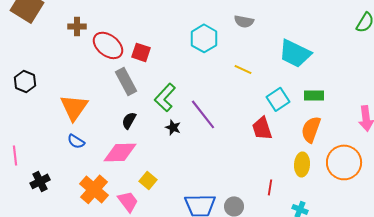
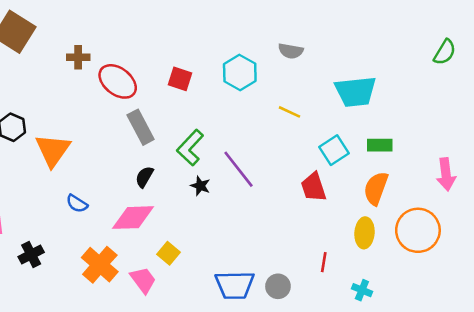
red square: (141, 52) -> (180, 79), moved
cyan trapezoid: (295, 53) -> (356, 92), turned -32
orange triangle: (74, 107) -> (53, 150), moved

